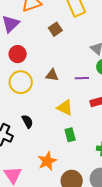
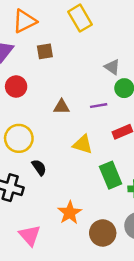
brown square: (55, 29) -> (45, 51), moved, turned 32
yellow circle: (21, 82) -> (19, 138), moved
green rectangle: (70, 135) -> (111, 175), moved, size x1.5

